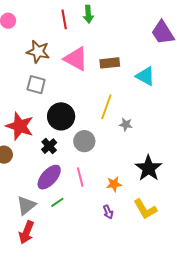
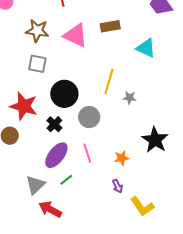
brown rectangle: (110, 63) -> (110, 26), moved
yellow L-shape: (145, 209) -> (142, 206), moved
red arrow: (26, 232) -> (50, 209), moved, turned 100

